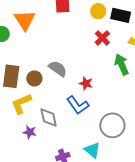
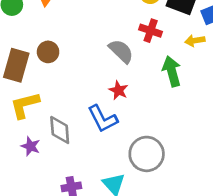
red cross: (102, 38) -> (151, 31), turned -35
gray semicircle: (58, 69) -> (121, 51), moved
brown circle: (34, 78) -> (48, 52), moved

